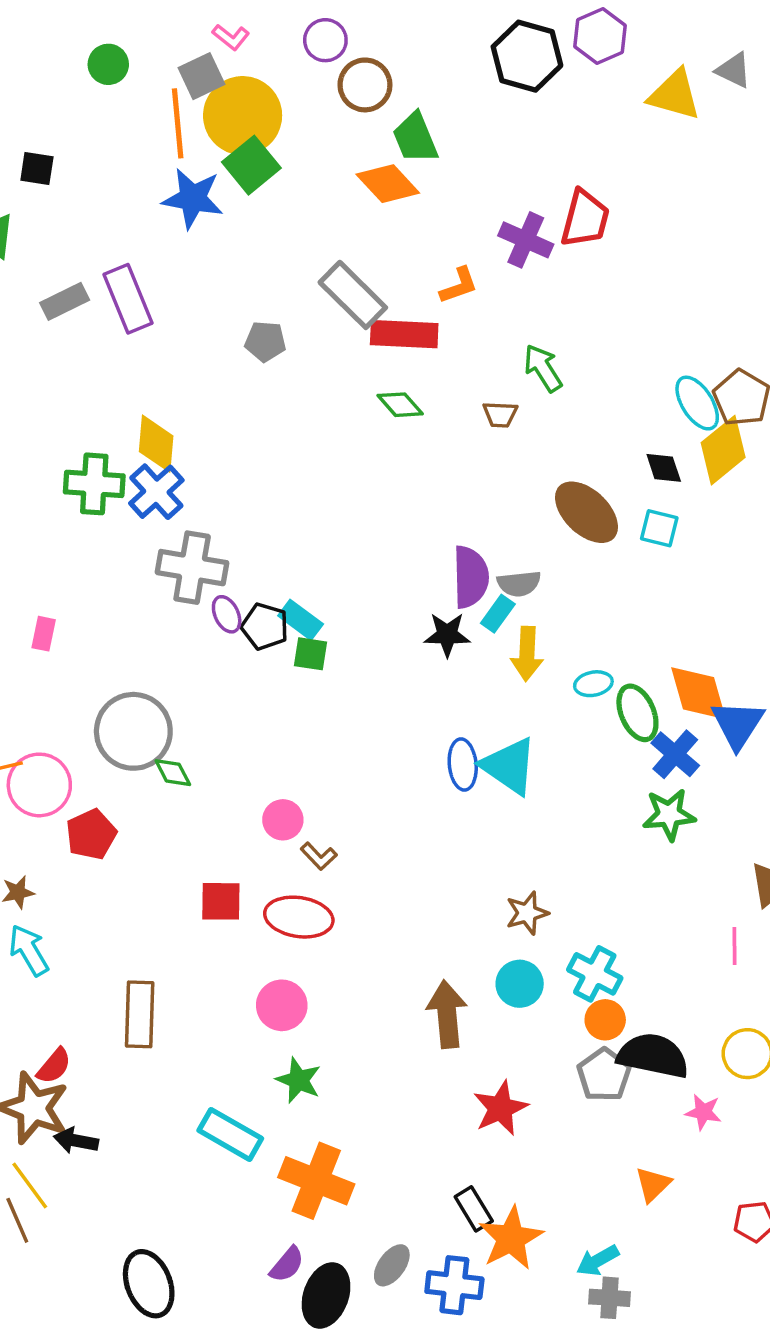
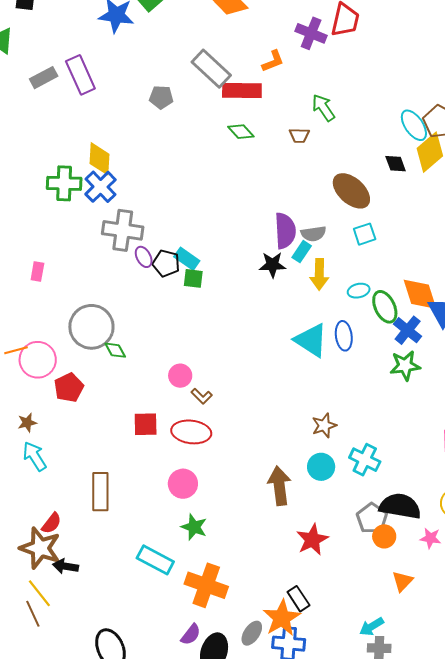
cyan square: (659, 528) -> (365, 234), moved, turned -30
blue ellipse: (463, 764) -> (344, 336), moved
orange circle: (605, 1020) -> (384, 536), moved
orange star: (511, 1238) -> (282, 618), moved

